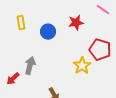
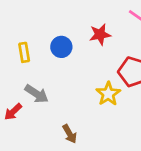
yellow rectangle: (21, 23) -> (24, 52), moved
gray arrow: (30, 66) -> (37, 94), turned 108

